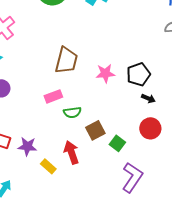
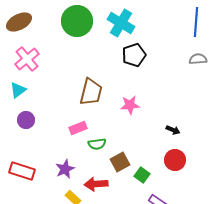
black pentagon: (138, 74) -> (134, 55), moved
purple star: (27, 146) -> (65, 169), moved, turned -30
red arrow: (71, 152) -> (96, 184), turned -75

